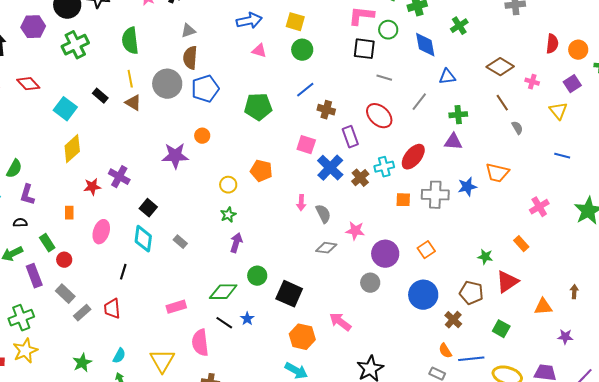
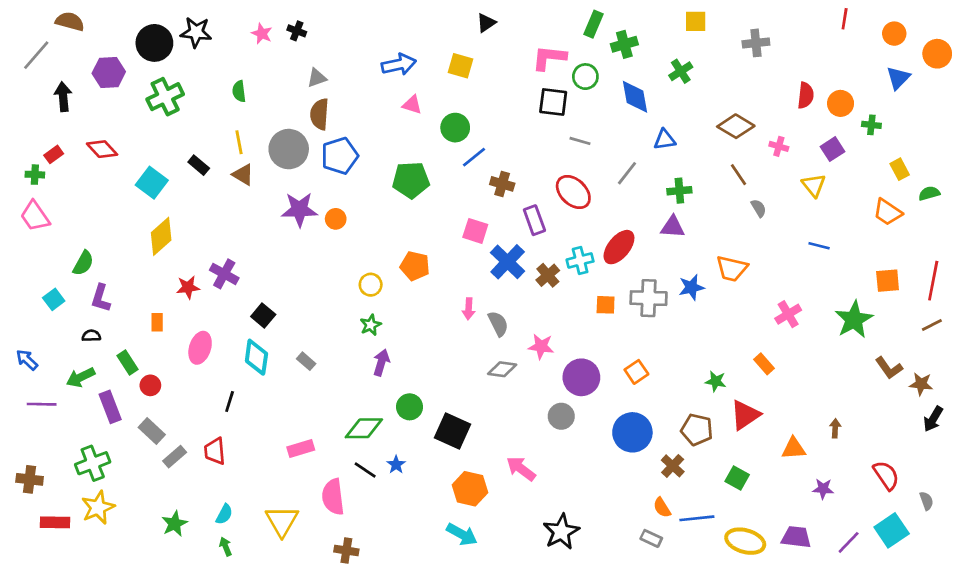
green semicircle: (130, 41) -> (239, 91), size x0.6
green circle: (302, 50) -> (455, 128), moved
purple star: (175, 156) -> (299, 209), moved

